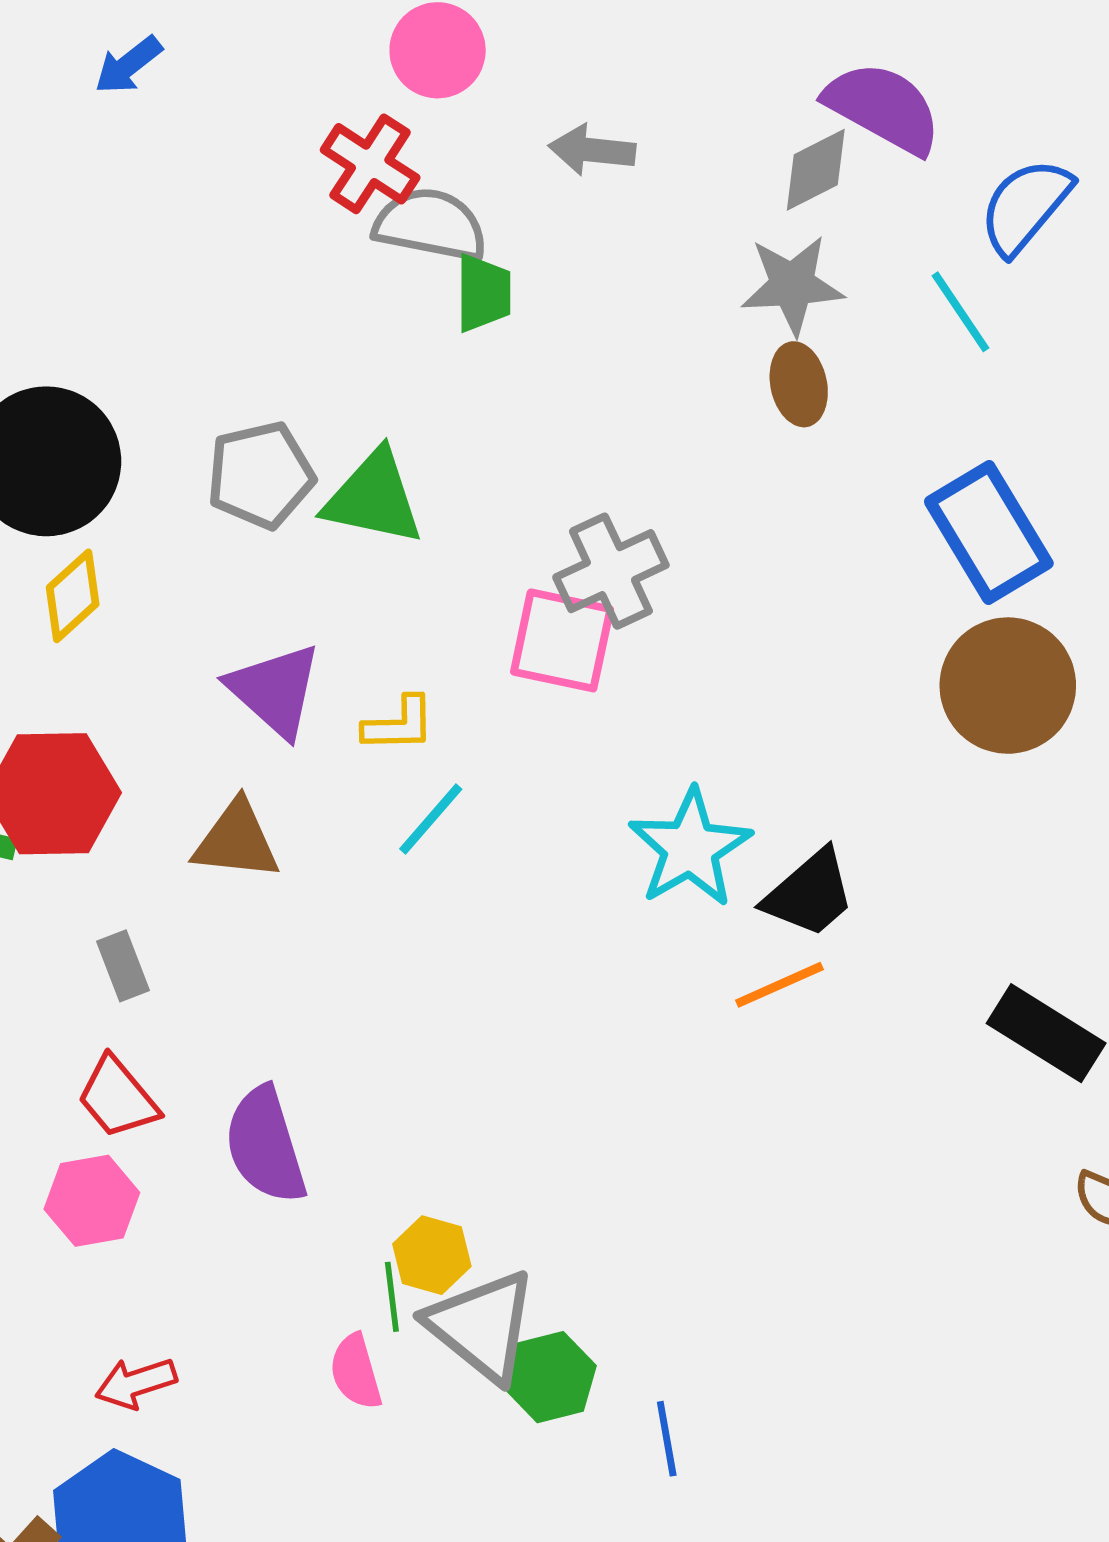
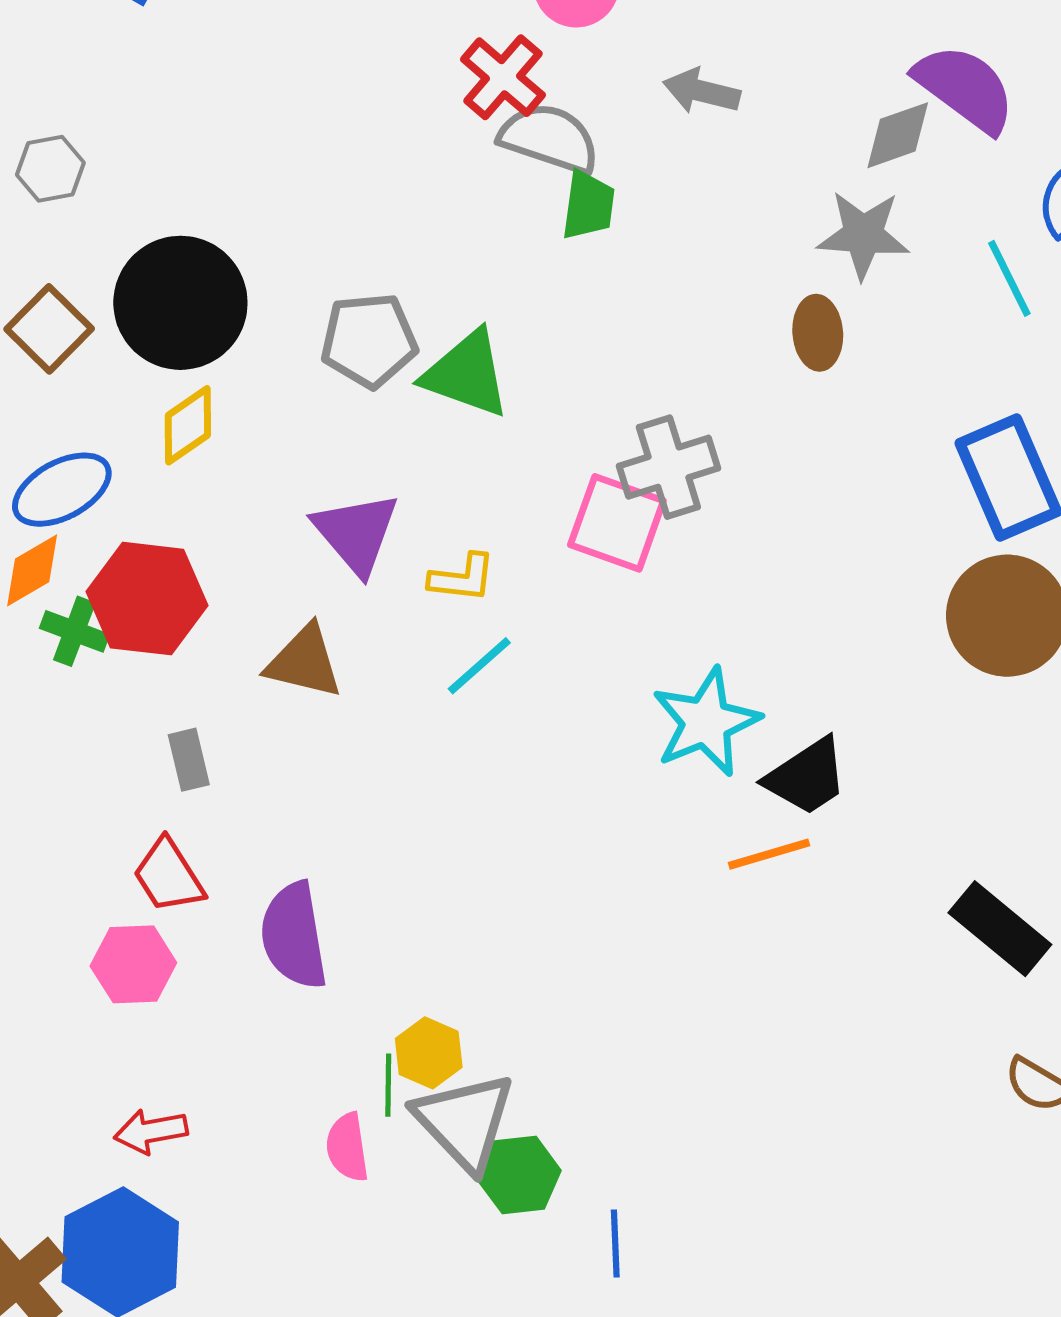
brown ellipse: (799, 384) -> (818, 333), moved

